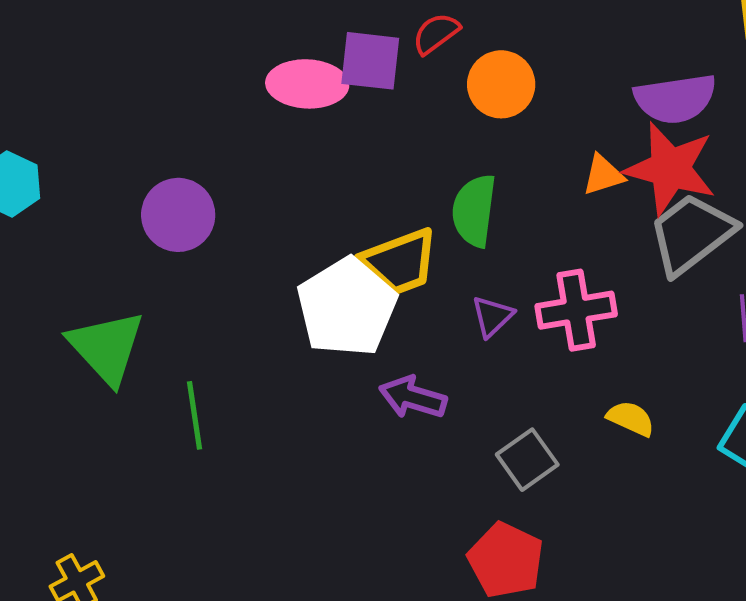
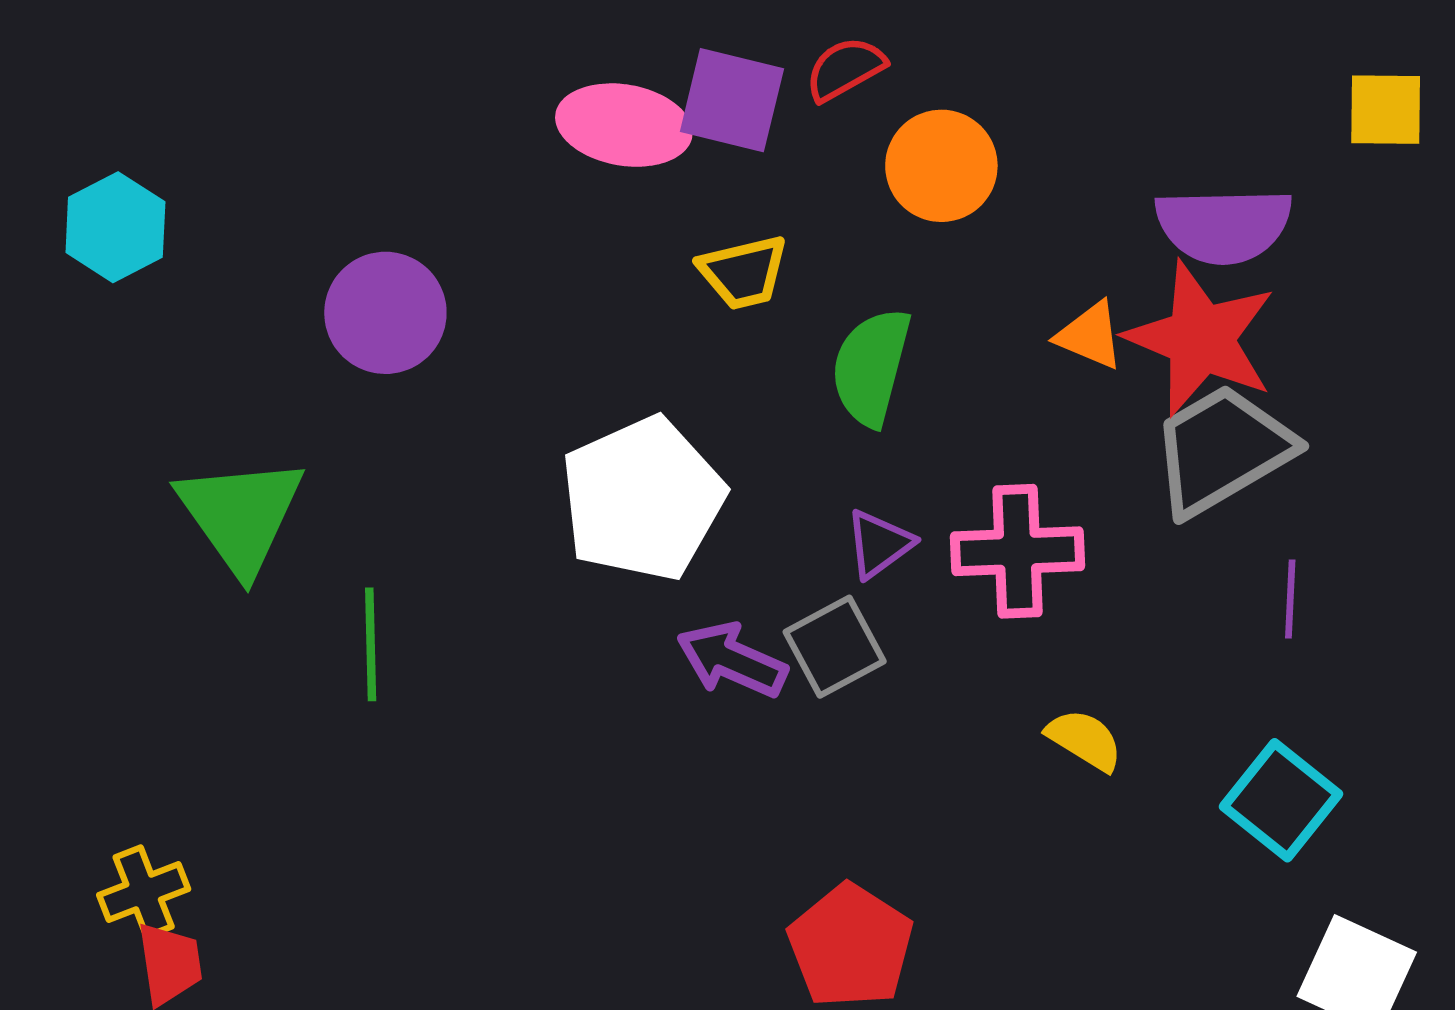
orange triangle: (603, 175) -> (1090, 335), turned 33
yellow trapezoid: (400, 262) -> (743, 272), moved, size x0.7
gray square: (527, 460) -> (835, 647), moved

